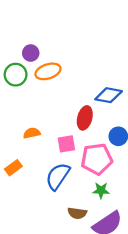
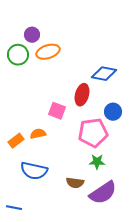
orange semicircle: (32, 133) -> (38, 134), moved
pink square: (66, 144) -> (57, 111), moved, turned 30
blue semicircle: (58, 176) -> (34, 171), moved, turned -112

